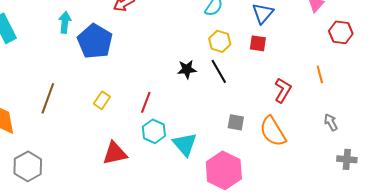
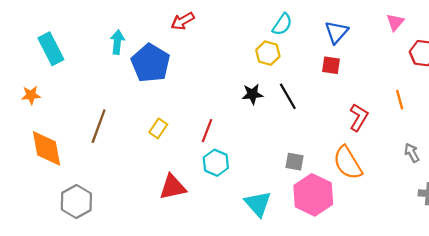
yellow hexagon: (220, 41) -> (268, 53), moved
gray square: (236, 122) -> (294, 162), moved
cyan triangle: (185, 144) -> (258, 204), moved
pink hexagon: (224, 170) -> (313, 195), moved

